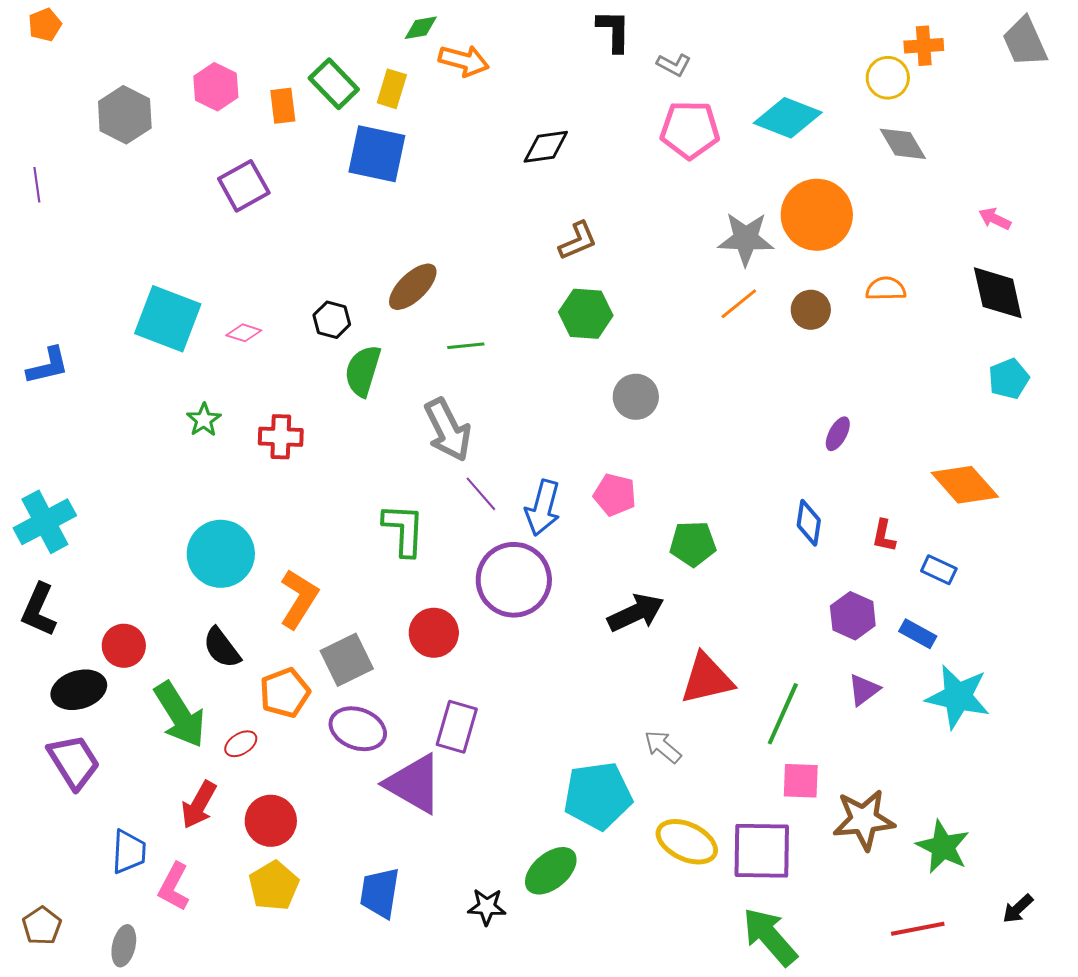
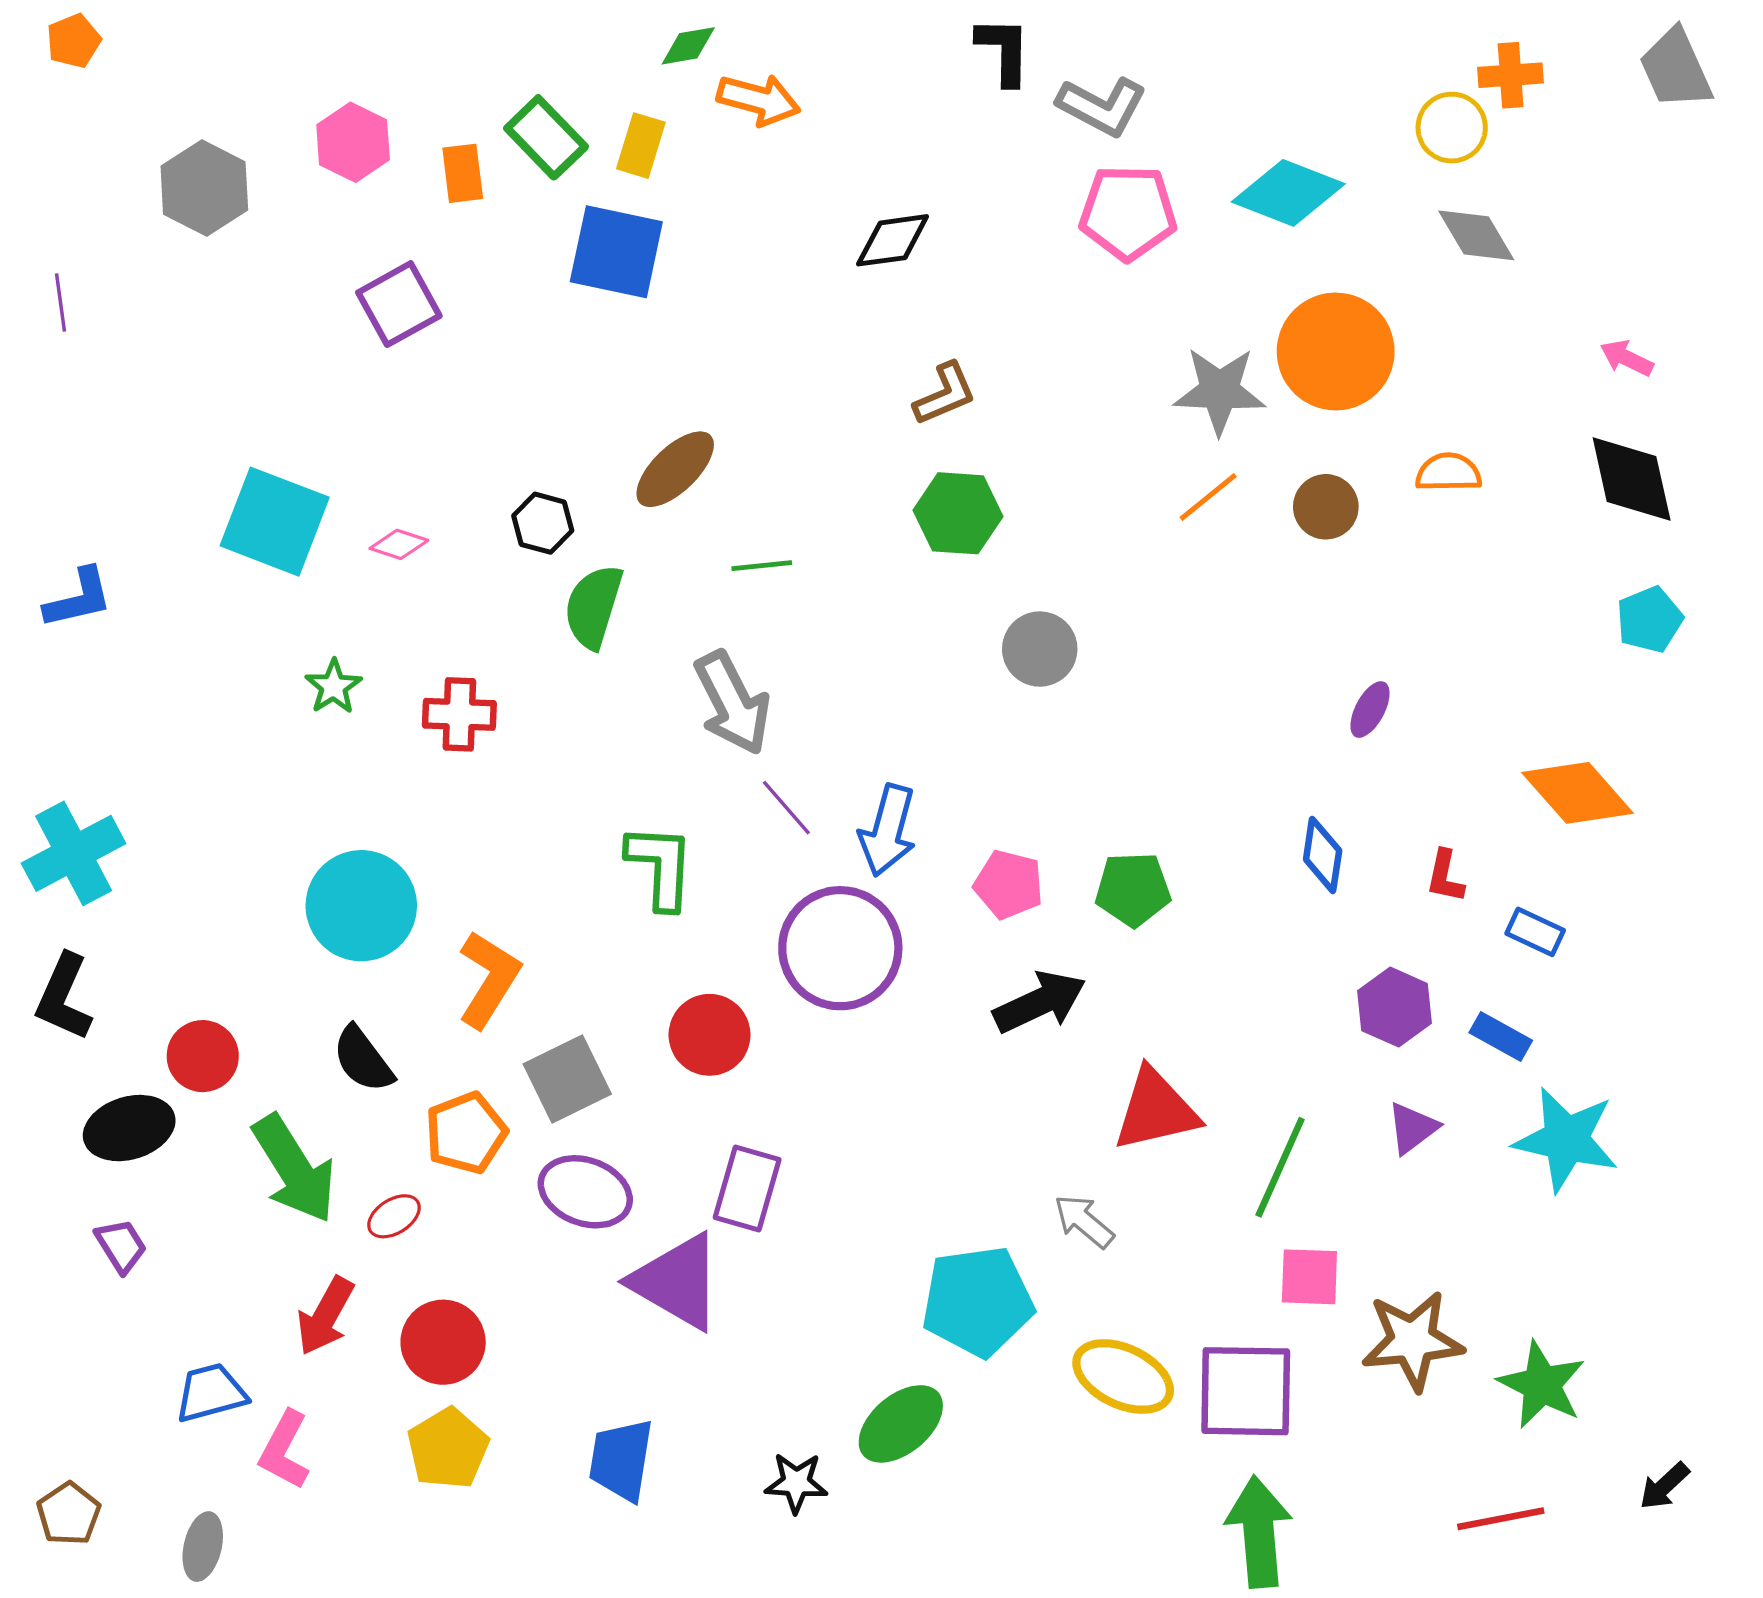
gray L-shape: (674, 65) -> (1102, 106), size x1.6
pink pentagon: (615, 495) -> (1009, 884), moved
purple trapezoid: (74, 762) -> (121, 1246), size x0.6
blue trapezoid: (129, 852) -> (211, 1393), turned -108
green arrow: (770, 937) -> (1259, 1532), turned 36

